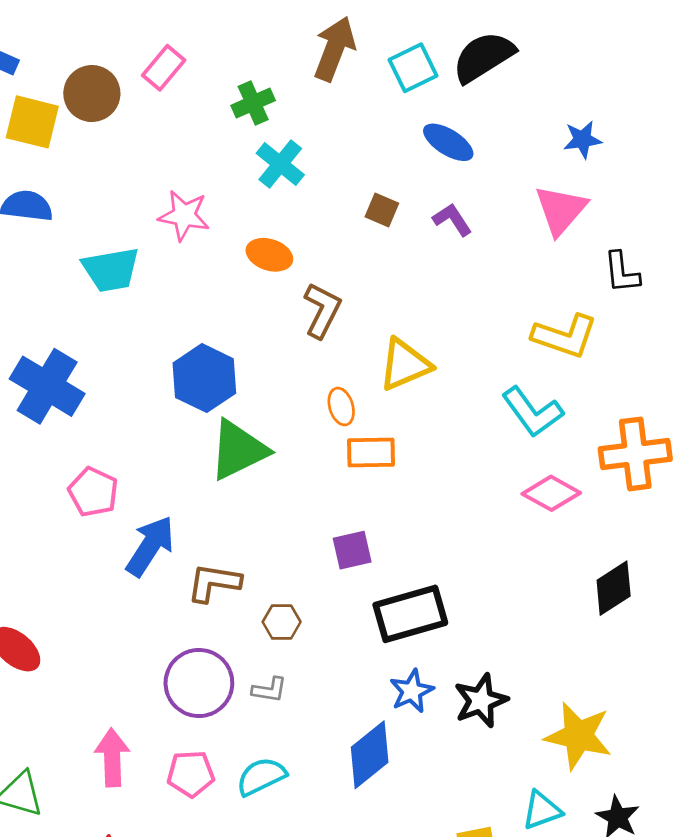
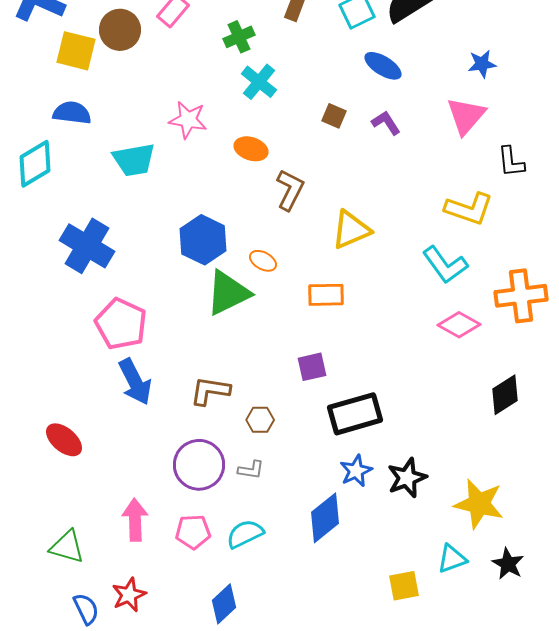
orange ellipse: (341, 407) -> (263, 261), moved, turned -44
pink pentagon: (93, 492) -> (121, 324), size x1.4
blue arrow: (150, 546) -> (135, 382), moved, turned 120

